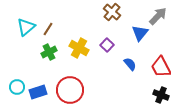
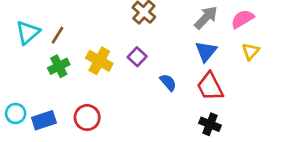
blue triangle: (140, 33) -> (206, 51), moved
red circle: (70, 90) -> (87, 118), size x0.7

